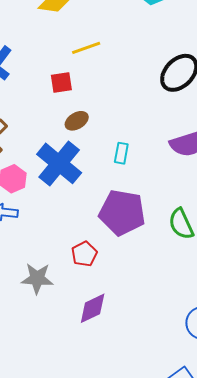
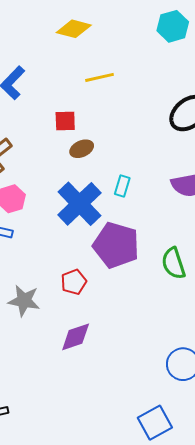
red square: (61, 82) -> (65, 121), moved
blue cross: (59, 163) -> (80, 204), moved

